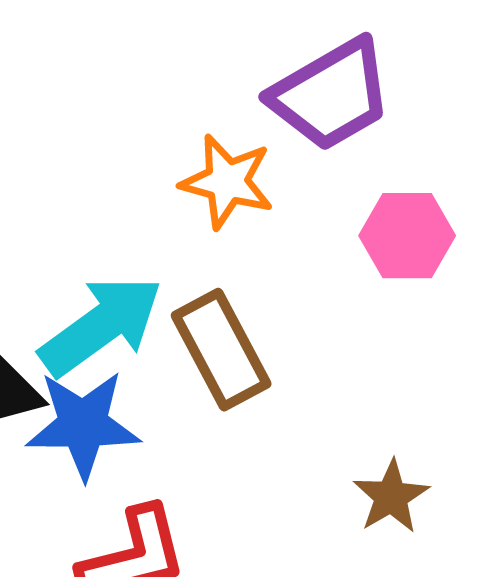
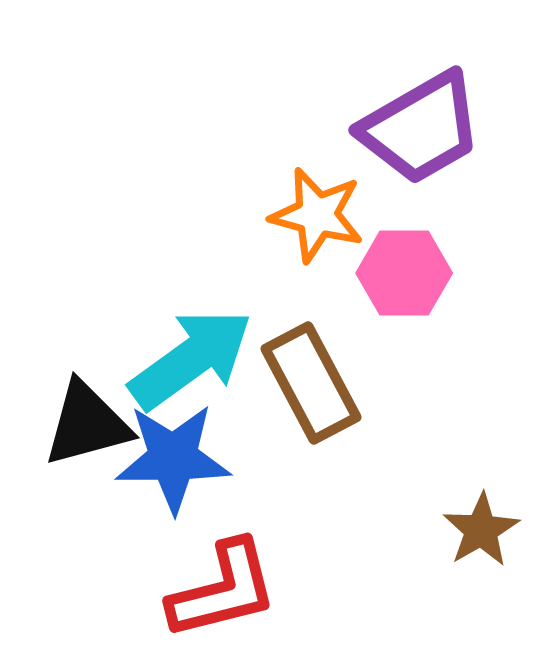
pink hexagon: (407, 236) -> (404, 273), moved

